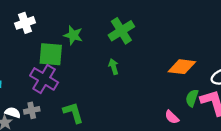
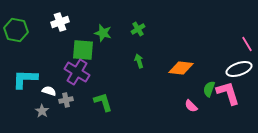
green cross: (121, 31) -> (138, 29), moved, size x0.6
orange diamond: (182, 67) -> (181, 68), moved
white semicircle: (13, 113) -> (49, 91), moved

